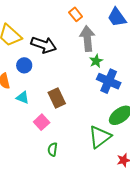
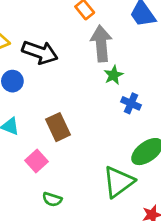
blue cross: (109, 81) -> (131, 103), size x0.6
green semicircle: (53, 149) -> (52, 199), turned -80

